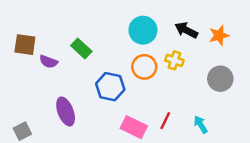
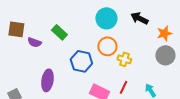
orange star: (219, 35) -> (164, 33), moved
yellow cross: (174, 60) -> (124, 59), moved
purple ellipse: (66, 111) -> (47, 80), turned 30

